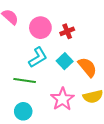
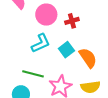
green line: (25, 81) -> (33, 74), moved

